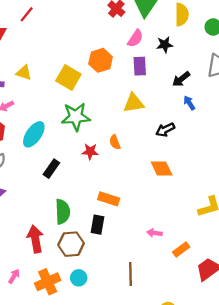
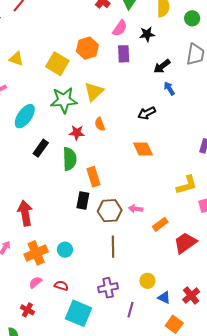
yellow triangle: (134, 103) -> (94, 92), moved, turned -35
orange rectangle: (109, 199) -> (93, 177), turned 54
green semicircle: (63, 212) -> (70, 159), moved
brown hexagon: (71, 244) -> (110, 211), moved

